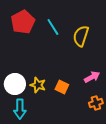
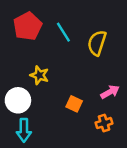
yellow star: (38, 85) -> (39, 75), moved
orange cross: (96, 103) -> (104, 123), moved

